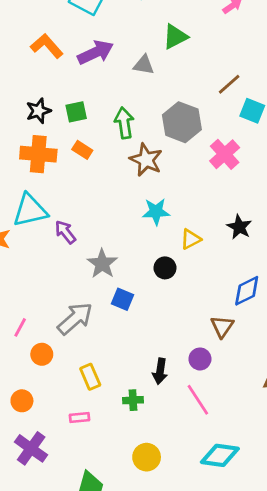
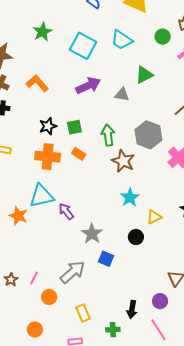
orange L-shape: (47, 46) -> (37, 83), moved
cyan star: (156, 212) -> (130, 197), turned -30

